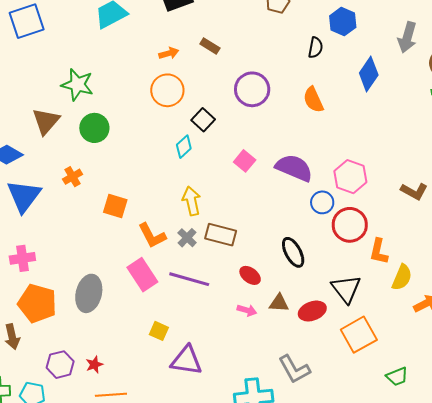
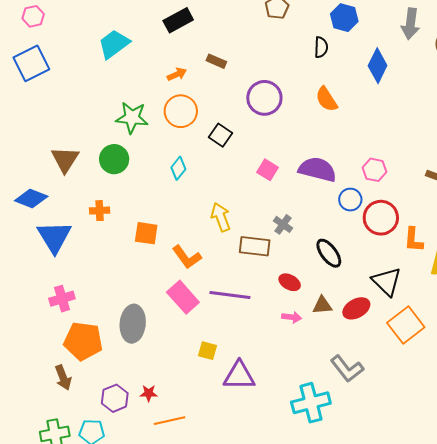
green star: (77, 85) -> (132, 118), moved
cyan diamond: (184, 147) -> (178, 168), moved
orange cross: (73, 177) -> (100, 211), turned 36
pink hexagon: (350, 177) -> (374, 170), size x0.7
gray cross: (187, 238) -> (283, 224), moved
red star: (94, 365) -> (149, 393), turned 30

